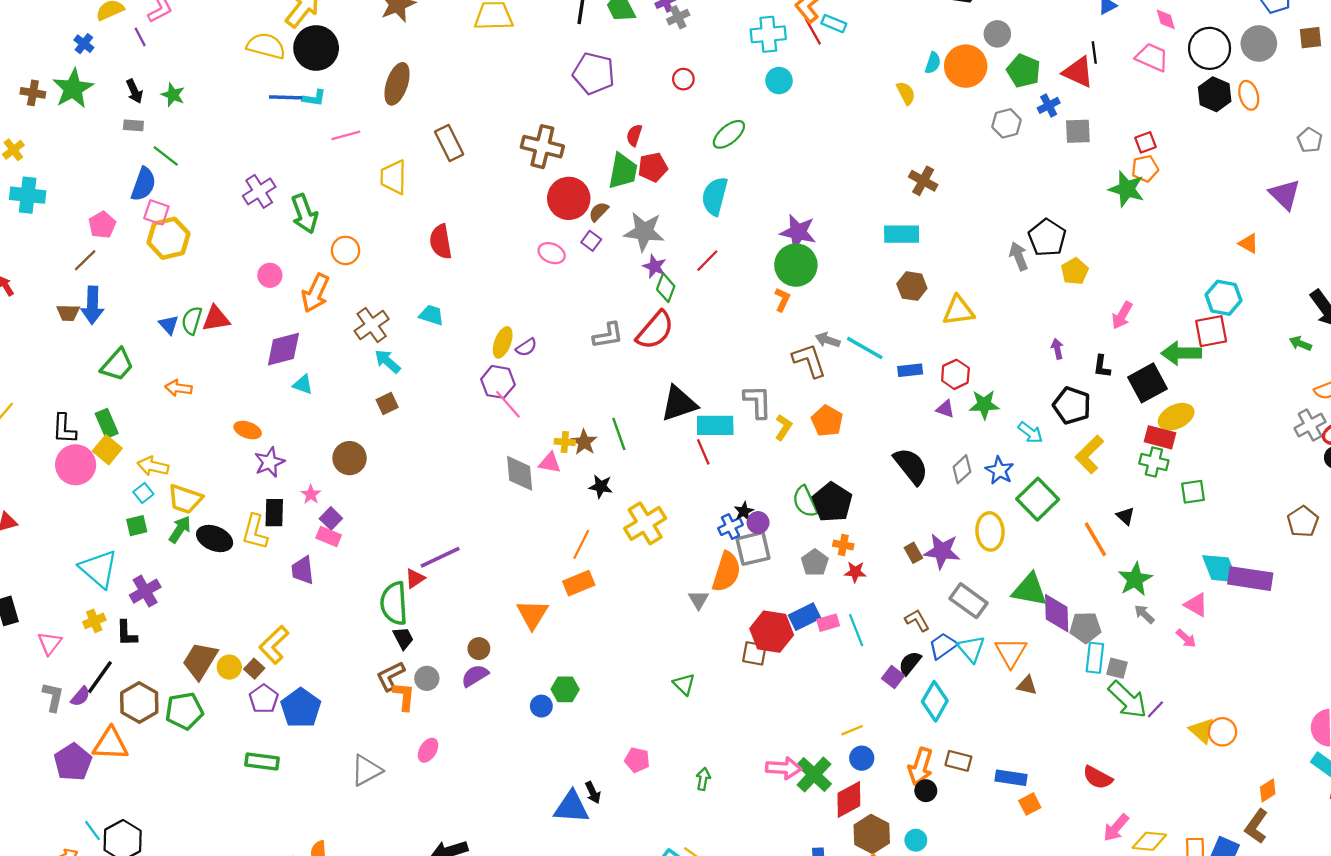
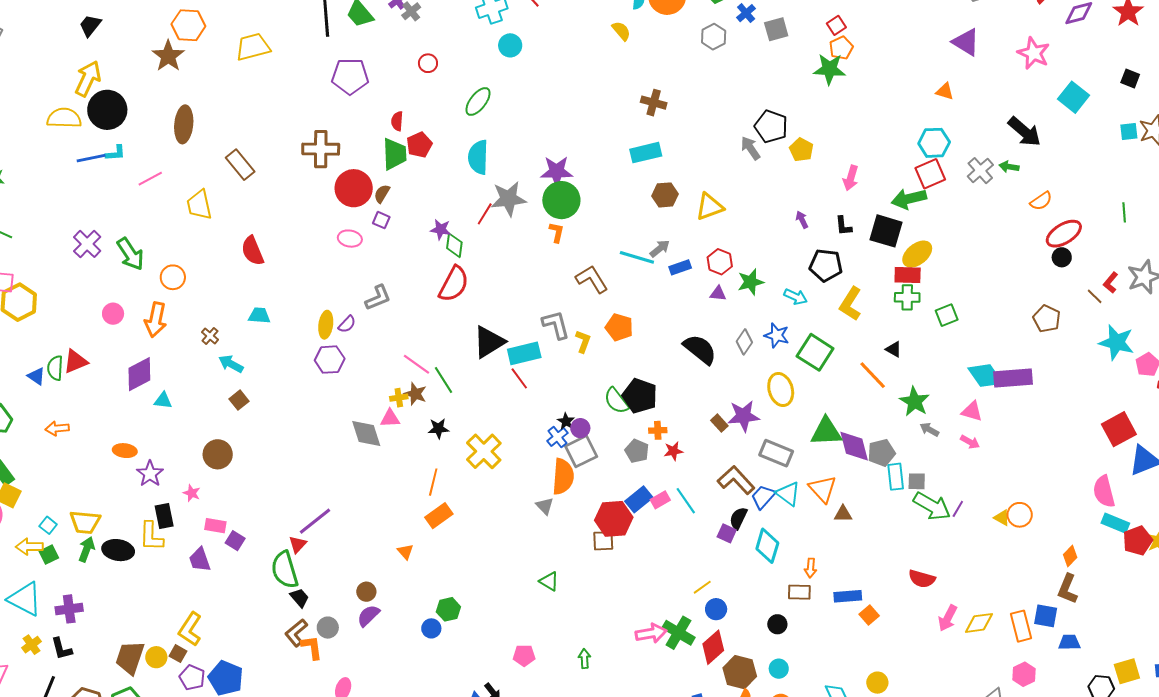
gray star: (644, 232) -> (508, 199), moved
brown cross: (372, 325) -> (210, 336), size x0.6
gray L-shape: (608, 335) -> (378, 298), moved
gray arrow: (828, 340) -> (660, 249), moved, turned 135
black square: (1147, 383) -> (886, 231), turned -32
pink line: (508, 404) -> (417, 364), moved
gray cross: (1310, 425) -> (980, 171), moved
yellow arrow: (153, 466) -> (29, 547), moved
purple square: (331, 518) -> (235, 541), moved
purple cross: (145, 591) -> (69, 609), turned 36
orange triangle: (532, 614) -> (405, 552), size x0.6
brown L-shape: (917, 620) -> (736, 480), size x1.6
yellow triangle: (1202, 731) -> (1002, 518), size x0.7
orange arrow: (920, 766) -> (811, 568), moved, size x0.6

